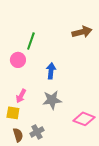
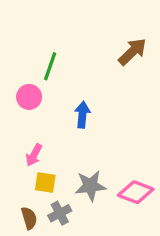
brown arrow: (82, 32) -> (132, 52), turned -30
gray star: (52, 100) -> (90, 186), moved
yellow square: (13, 113) -> (45, 183), moved

